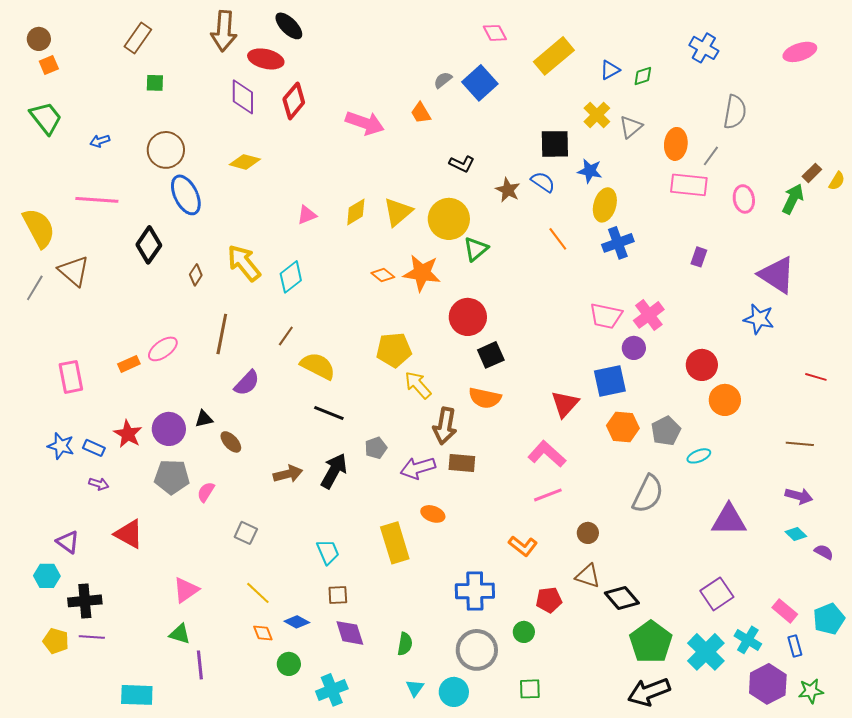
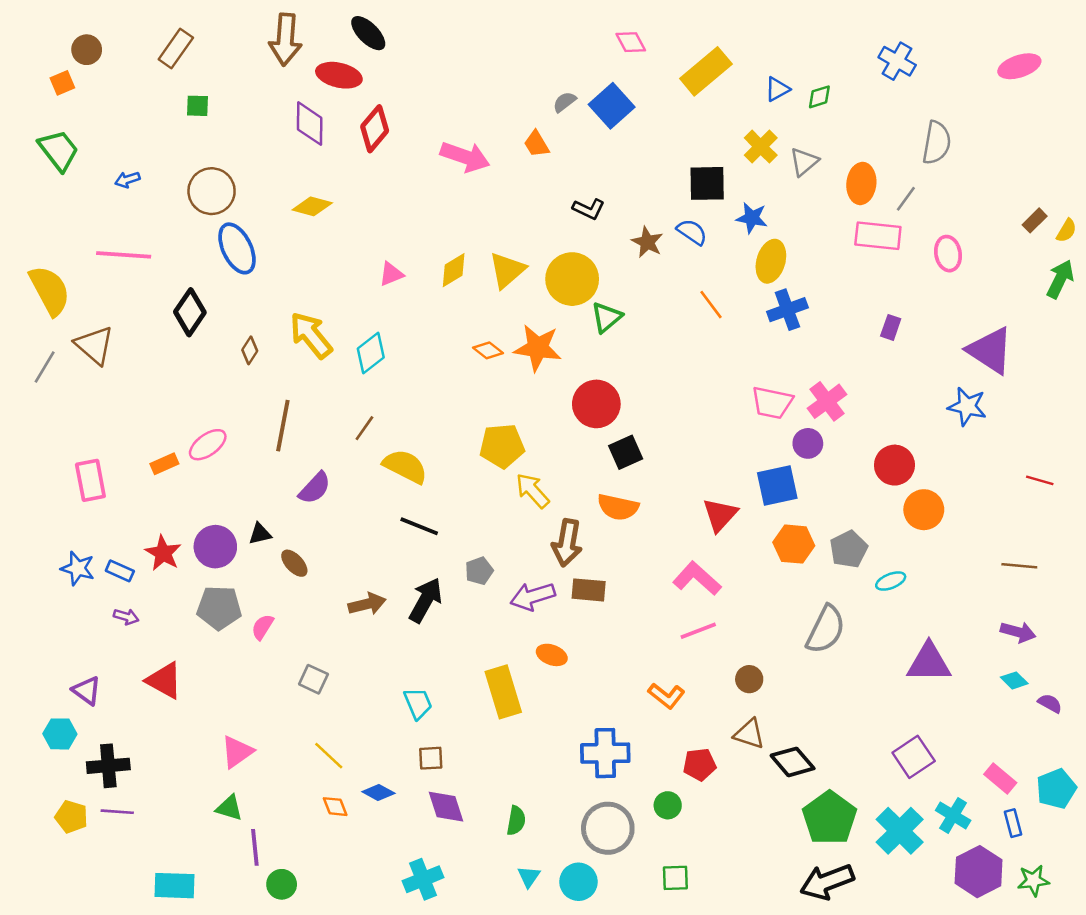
brown circle: (39, 39) -> (87, 50), moved
green arrow: (793, 199) -> (1060, 279), moved
green circle: (289, 664) -> (282, 884), moved

